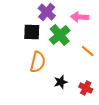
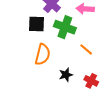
green cross: (60, 35) -> (65, 27), turned -30
orange line: (88, 51) -> (86, 49), moved

